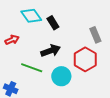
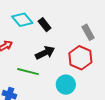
cyan circle: (61, 76) -> (66, 85), moved

